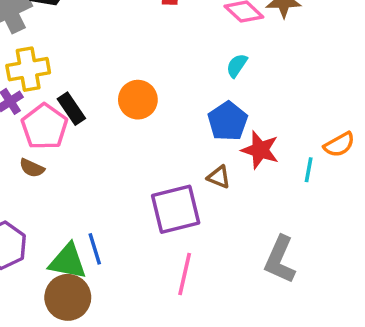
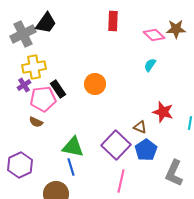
blue pentagon: (228, 121) -> (146, 150), moved
pink pentagon: (44, 127) -> (43, 99), turned 30
purple square: (176, 209) -> (116, 145), turned -32
green triangle: (68, 261) -> (73, 147), moved

